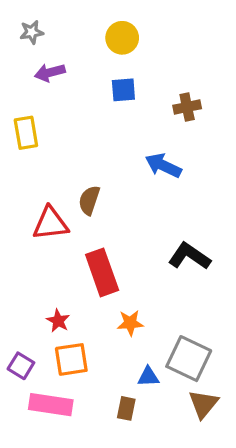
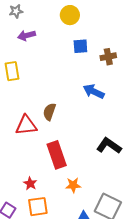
blue square: (123, 90) -> (80, 46), moved

